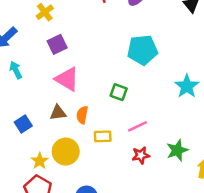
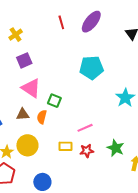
green square: (119, 92) -> (54, 101), moved
yellow rectangle: (103, 136) -> (66, 146), moved
green star: (177, 150) -> (116, 148), turned -30

